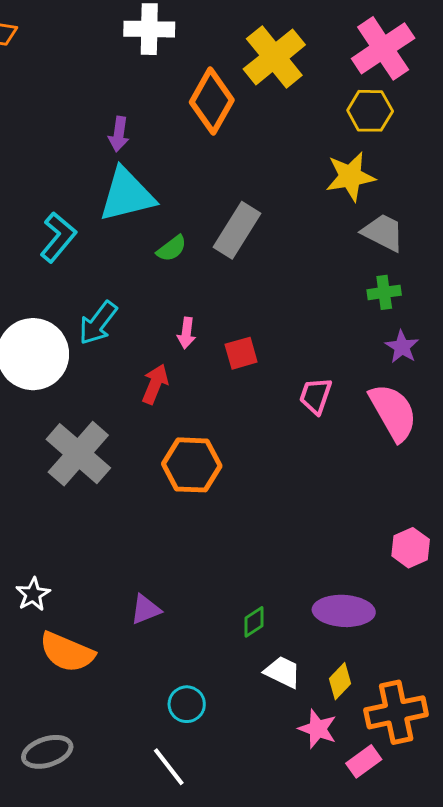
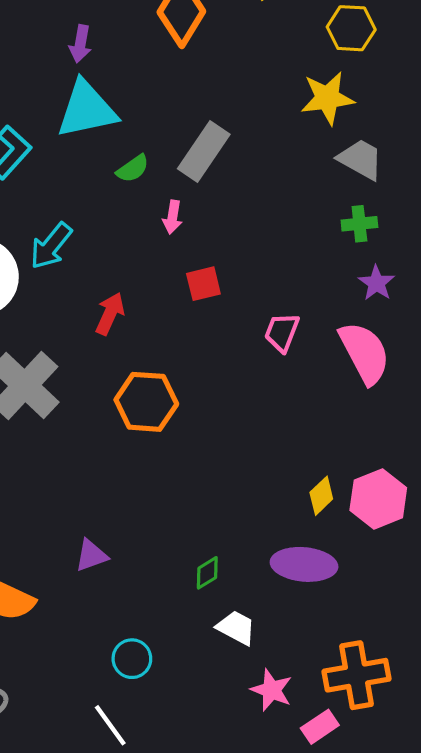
pink arrow: (186, 333) -> (172, 217), moved
pink hexagon: (411, 548) -> (378, 499), size x1.4
yellow diamond: (340, 681) -> (321, 496), moved

